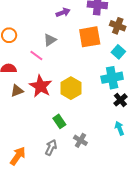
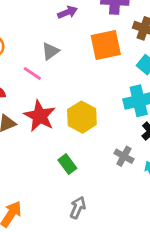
gray cross: (80, 140) -> (124, 156), moved
gray arrow: (51, 147) -> (78, 208), moved

